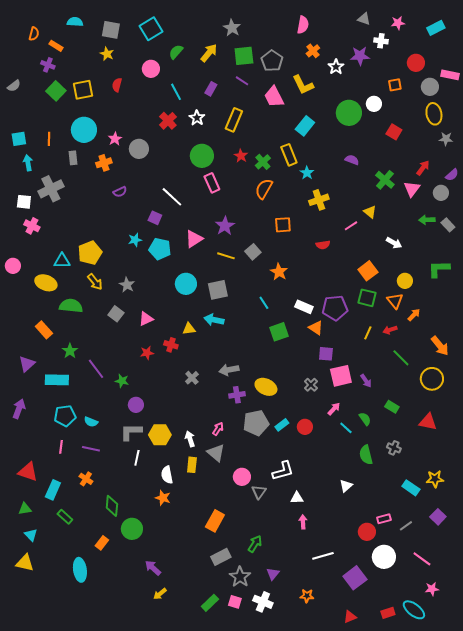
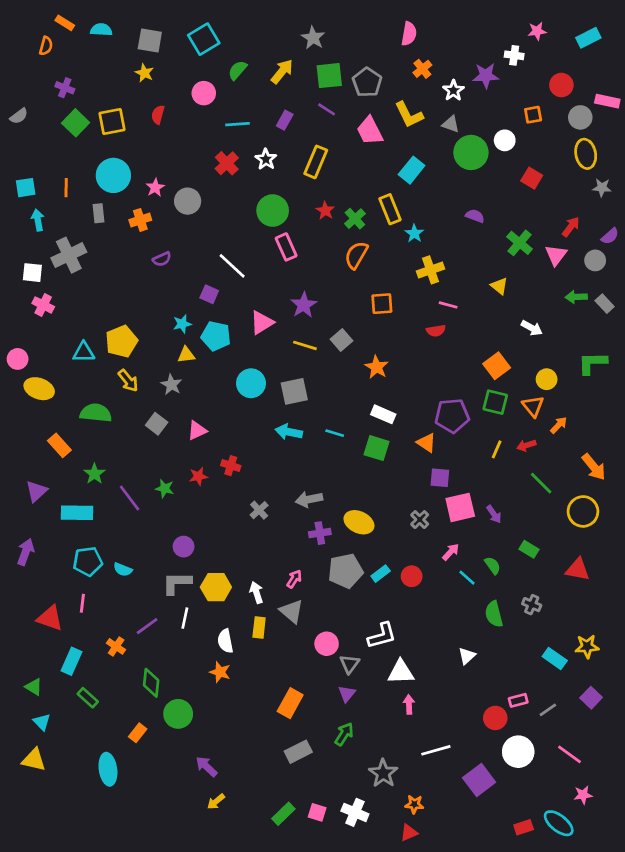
gray triangle: (364, 19) -> (451, 124), moved
orange rectangle: (56, 46) -> (65, 23), moved
cyan line: (176, 92) -> (238, 124), turned -66
pink line: (351, 226) -> (448, 305), moved, turned 48
yellow ellipse: (46, 283) -> (39, 389), moved
cyan line: (264, 303) -> (335, 433), moved, turned -40
white rectangle: (304, 307) -> (383, 414), moved
yellow triangle: (189, 329) -> (186, 355), moved
green square: (279, 332) -> (377, 448), turned 36
green star: (122, 381) -> (165, 489), moved
purple line: (91, 449) -> (147, 626), moved, turned -48
red triangle: (28, 472) -> (50, 618), moved
white triangle: (297, 498) -> (401, 672), size x1.5
green triangle: (25, 509) -> (34, 687), turned 40
purple triangle: (273, 574) -> (347, 694), moved
gray star: (240, 577) -> (383, 773), moved
red triangle: (350, 617) -> (409, 833), moved

